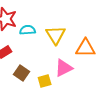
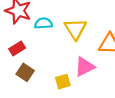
brown square: (22, 73) -> (25, 72), moved

